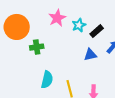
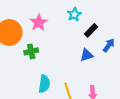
pink star: (57, 18) -> (39, 23), moved
cyan star: (79, 25) -> (74, 14), moved

